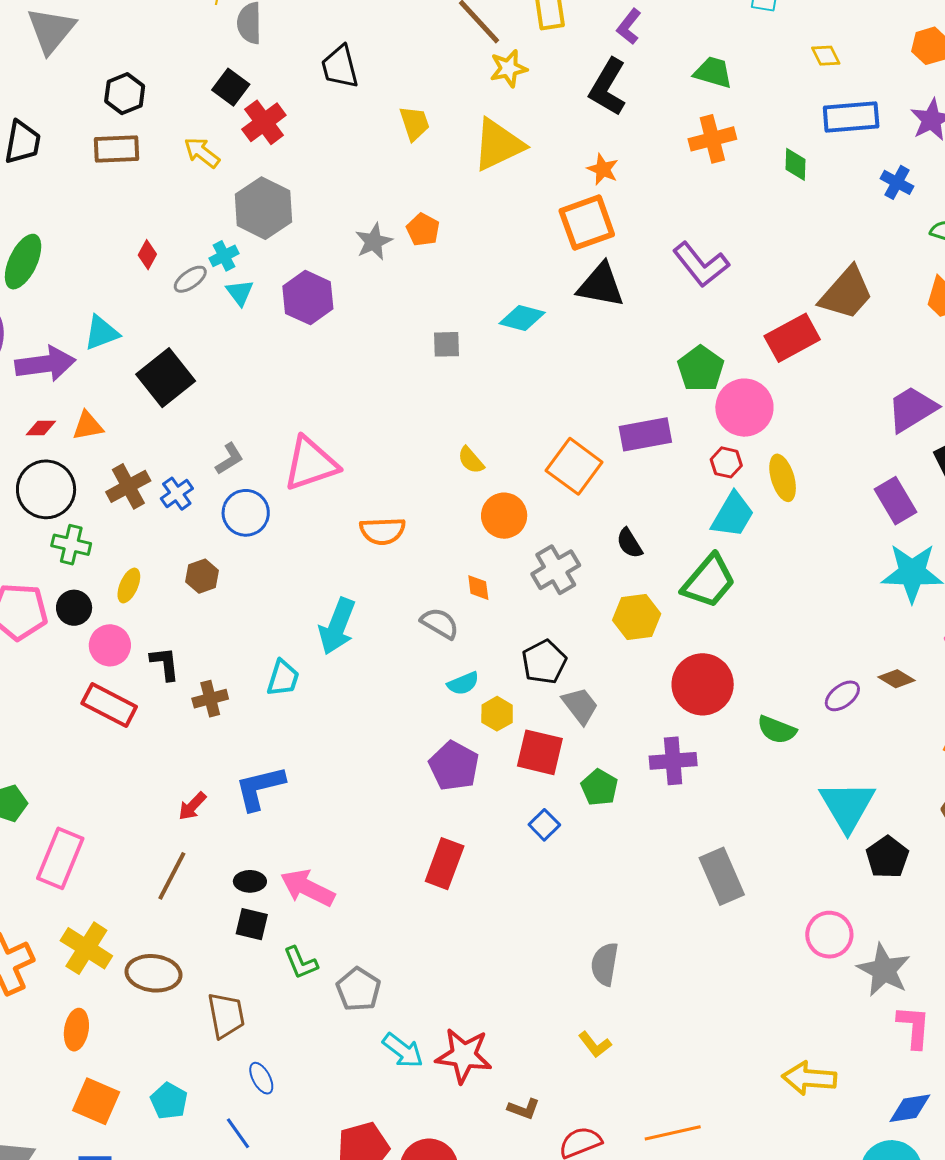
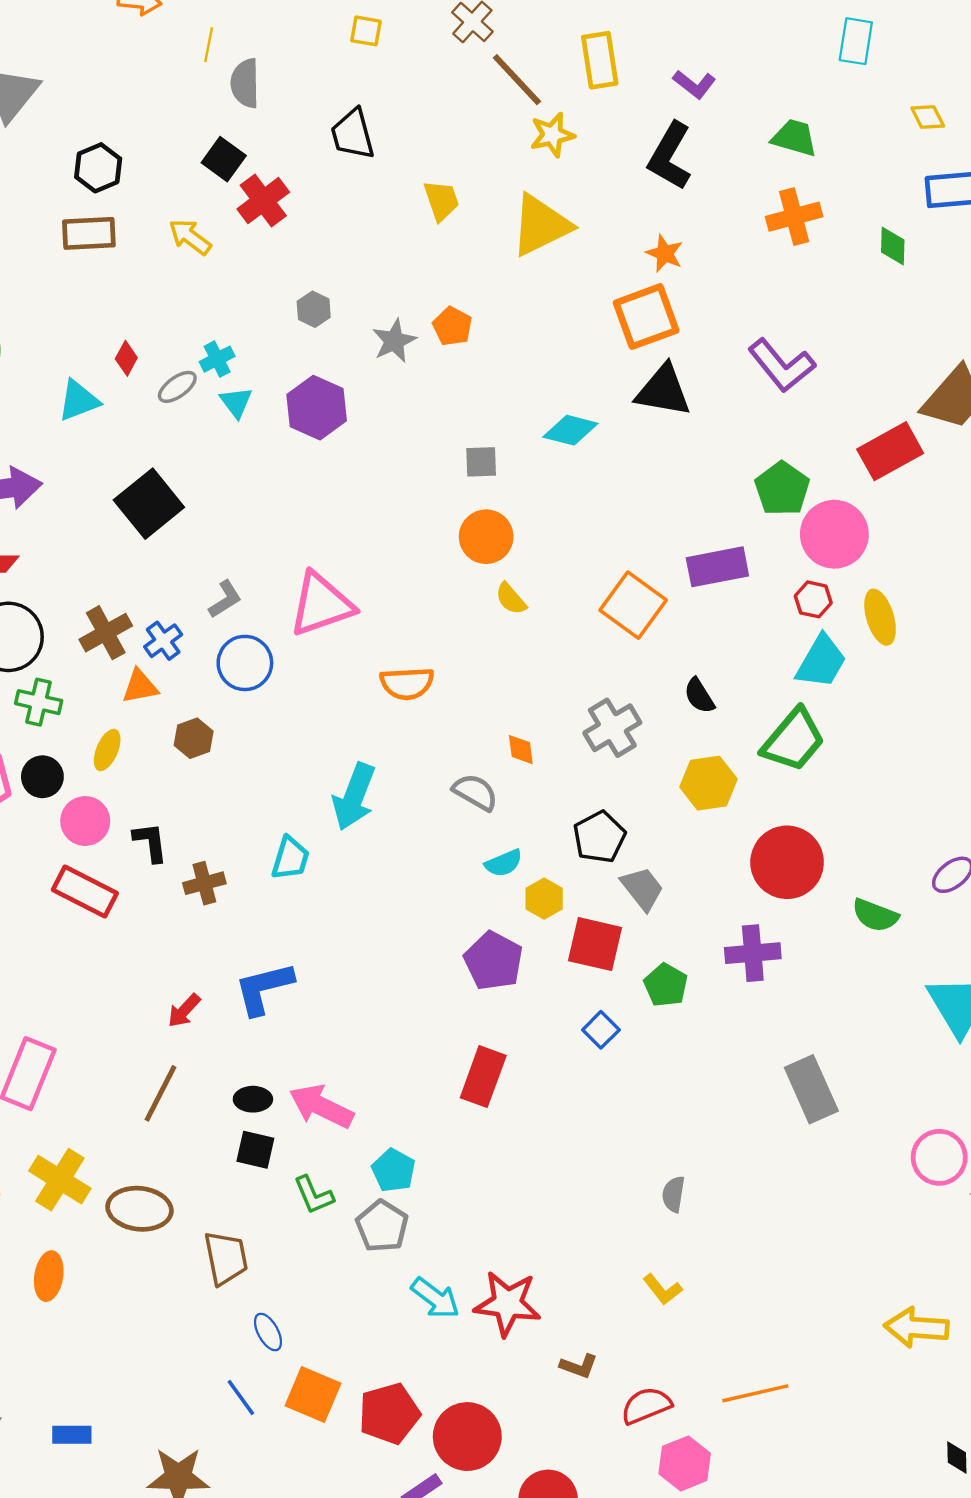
purple L-shape: (629, 27) -> (694, 84), turned -90
gray hexagon: (263, 208) -> (314, 309), moved, size x0.5
cyan triangle: (101, 333) -> (79, 401), moved
orange triangle: (88, 426) -> (140, 686), moved
orange circle: (504, 516) -> (486, 537), moved
gray semicircle: (605, 964) -> (673, 1194), size x0.7
orange square: (96, 1101) -> (313, 1395), moved
cyan pentagon: (169, 1101) -> (394, 1170), moved

